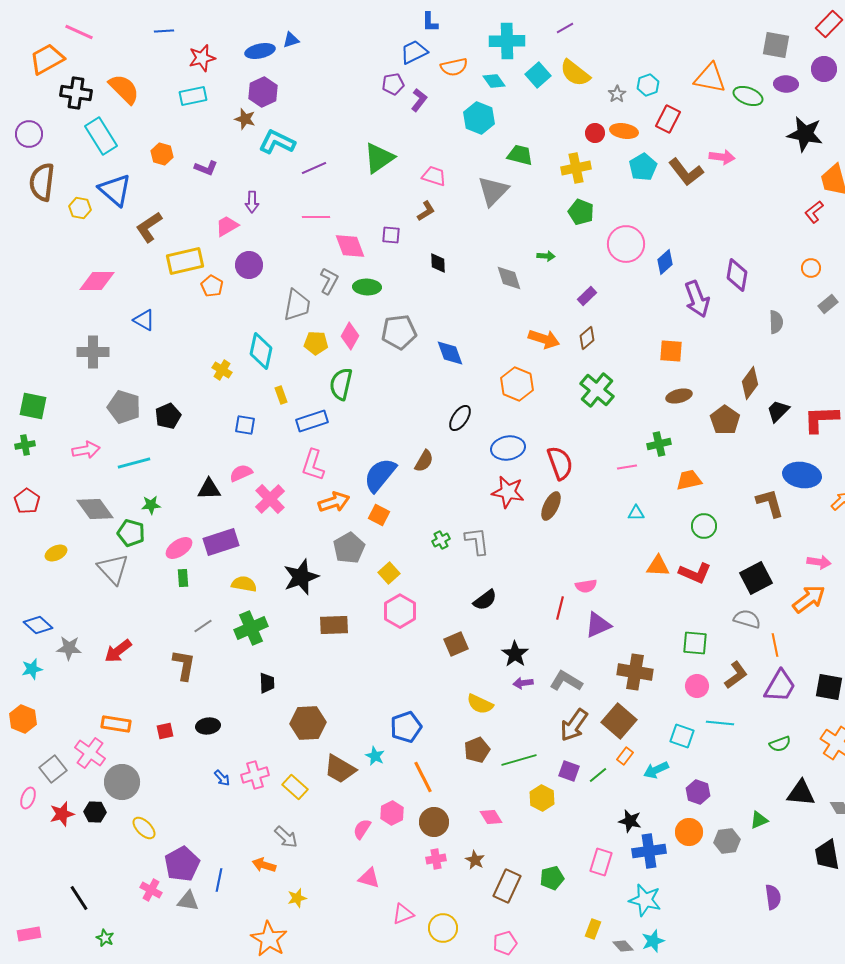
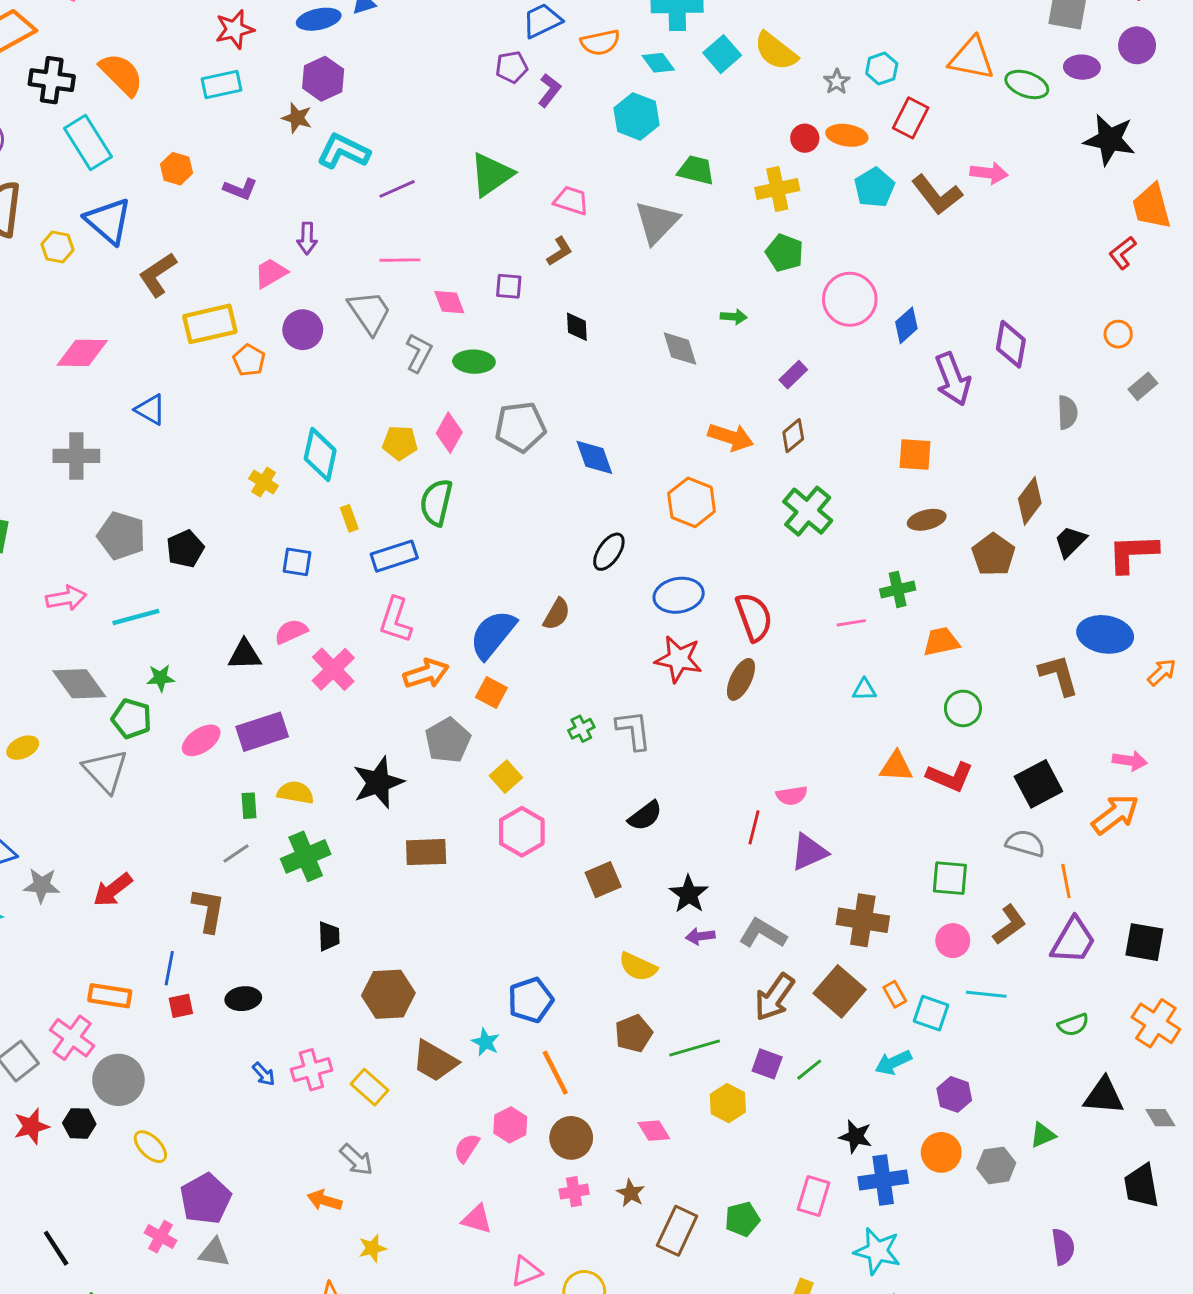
pink diamond: (350, 246) -> (449, 302), size x0.7
gray trapezoid: (297, 305) -> (369, 312), moved, turned -44
green rectangle: (183, 578) -> (249, 806), moved
orange rectangle: (625, 756) -> (895, 994), moved, turned -66
blue line: (219, 880) -> (169, 968), moved

